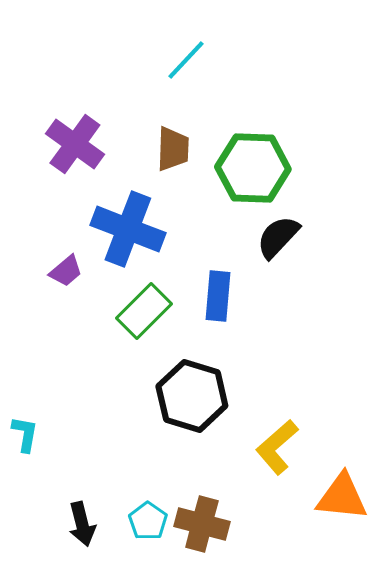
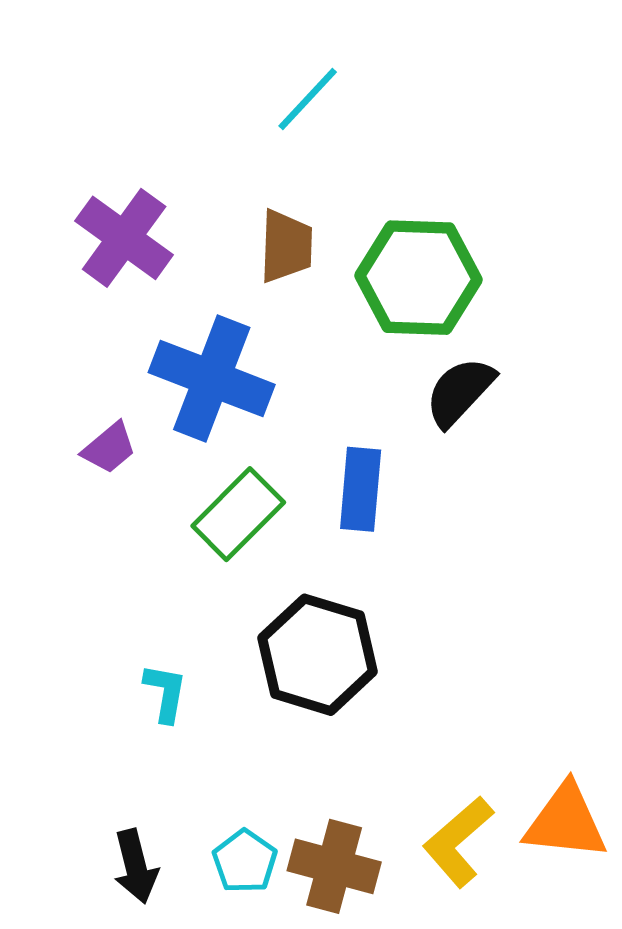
cyan L-shape: (25, 434) -> (165, 693), moved
yellow L-shape: (277, 447) -> (458, 842), moved

